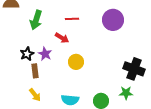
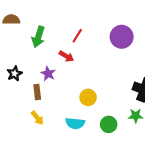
red line: (72, 19) -> (77, 36), turned -56
black star: (27, 54) -> (15, 74), moved
yellow circle: (76, 62) -> (88, 97), moved

